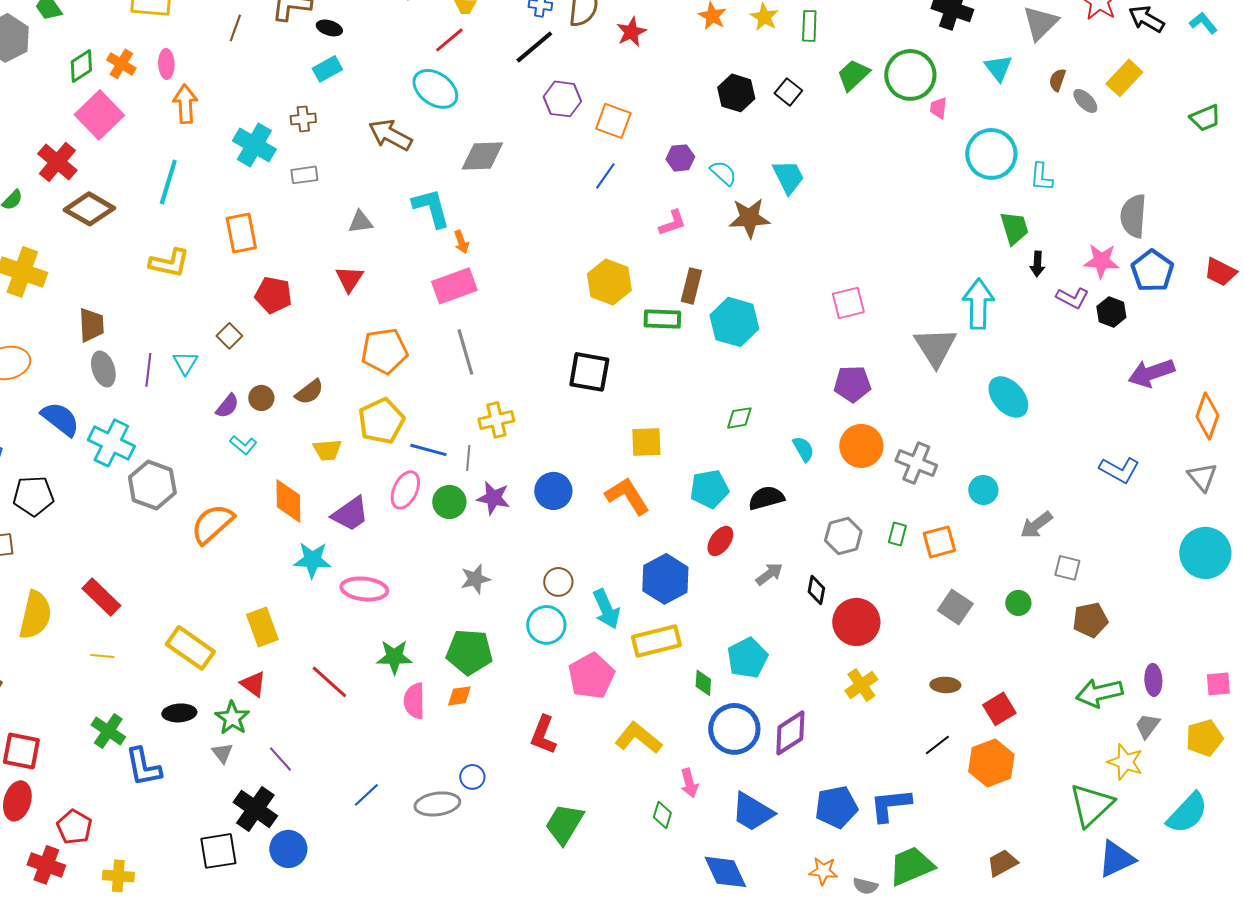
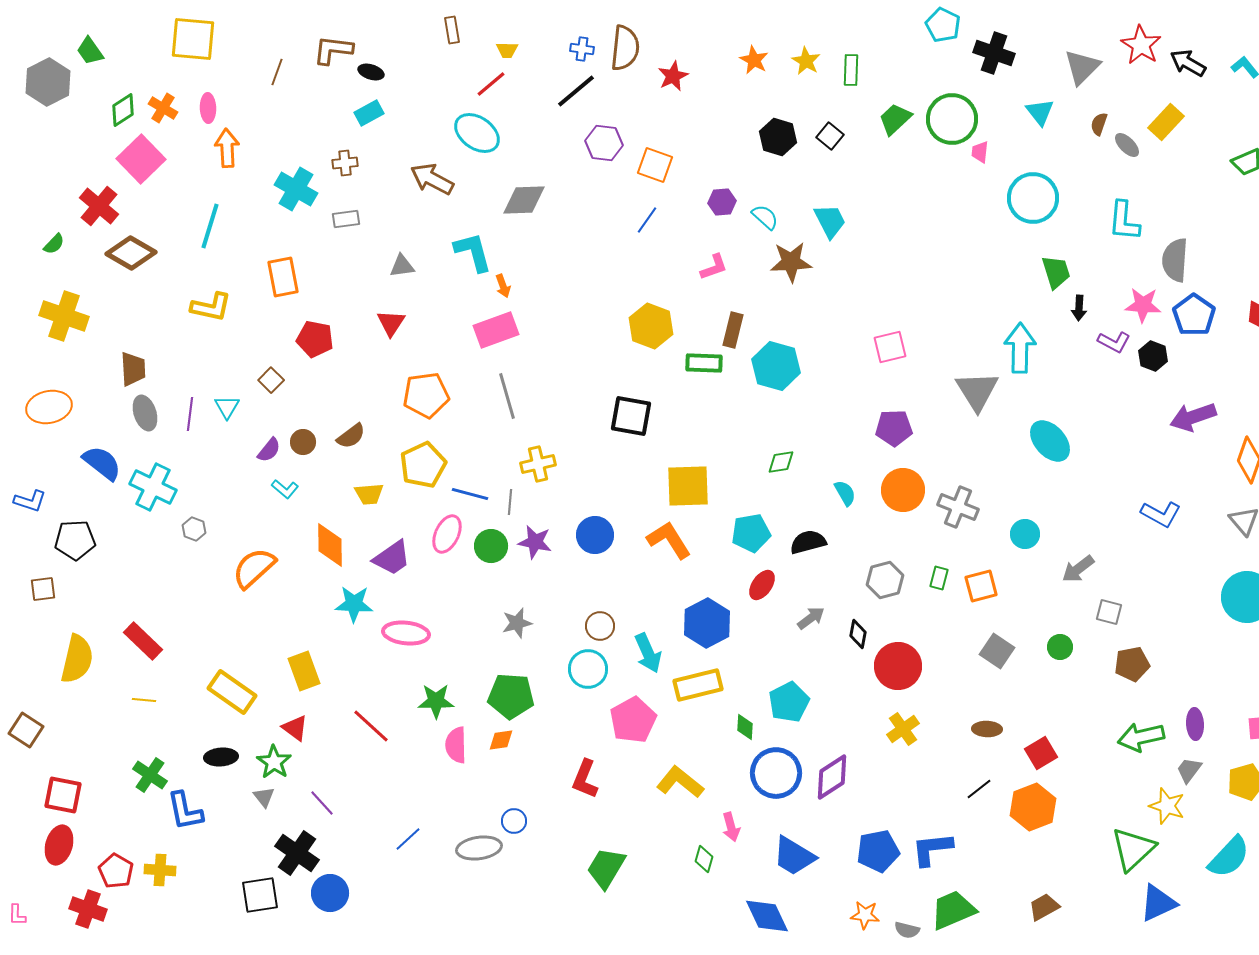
cyan L-shape: (1041, 177) -> (1124, 221), moved, size x1.4
yellow square: (646, 442) -> (688, 486), size x1.4
gray hexagon: (152, 485) -> (194, 529), size x0.5
yellow cross: (118, 876) -> (160, 870), moved

